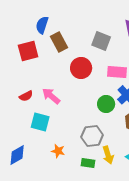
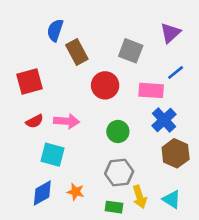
red square: (28, 51) -> (29, 82), moved
pink arrow: (51, 96) -> (67, 121), turned 144
green circle: (106, 104) -> (118, 132), moved
blue diamond: (17, 155) -> (42, 193), moved

